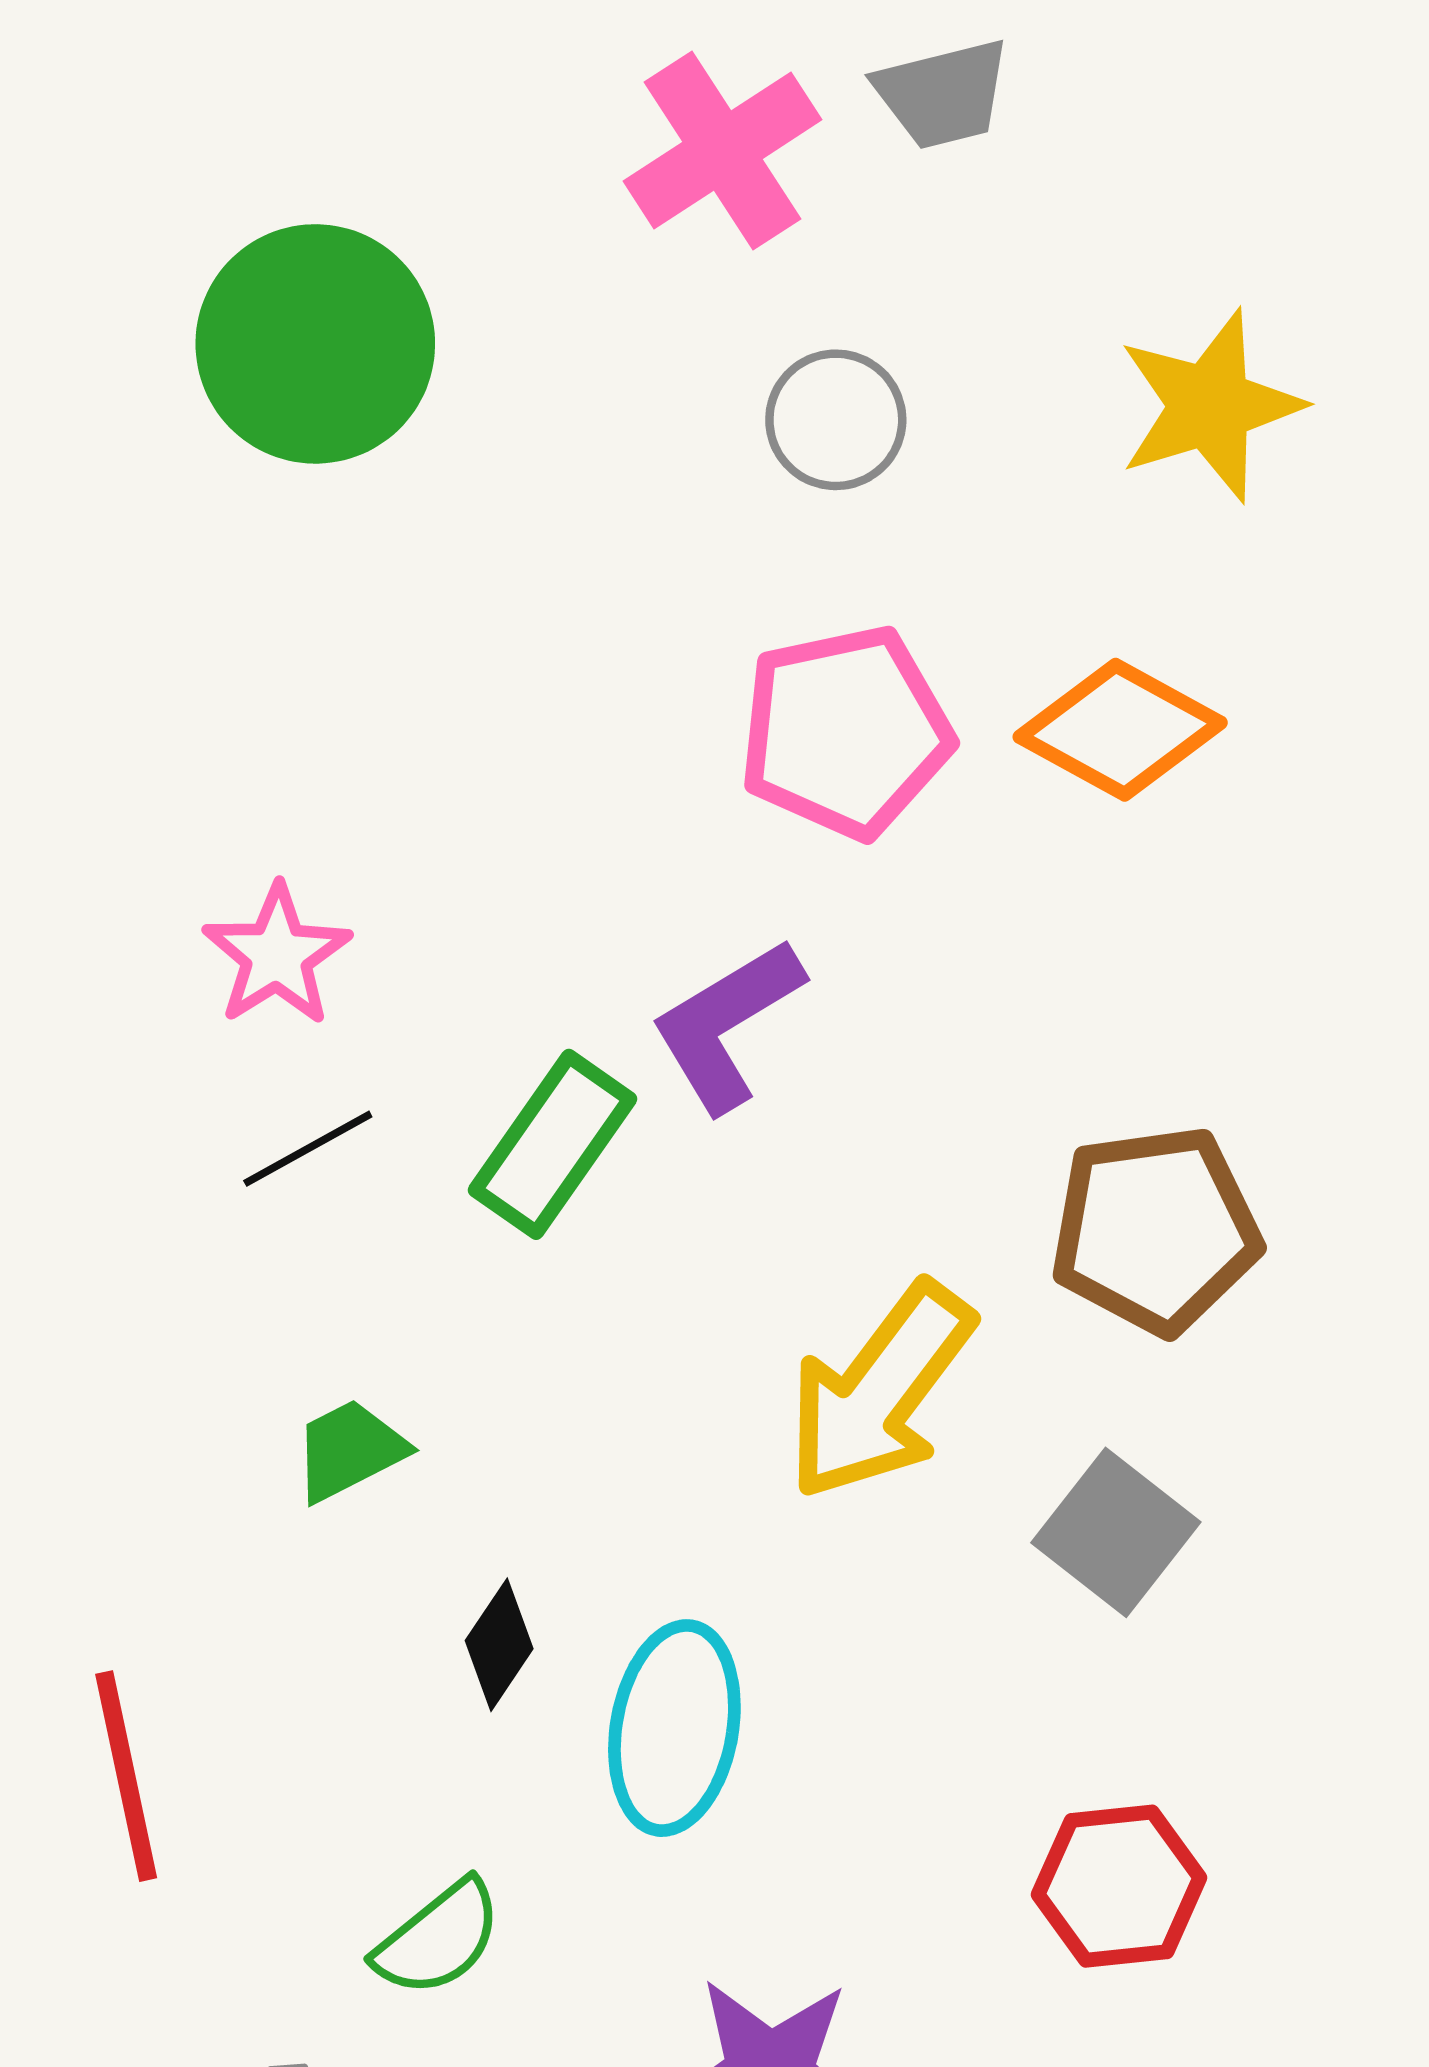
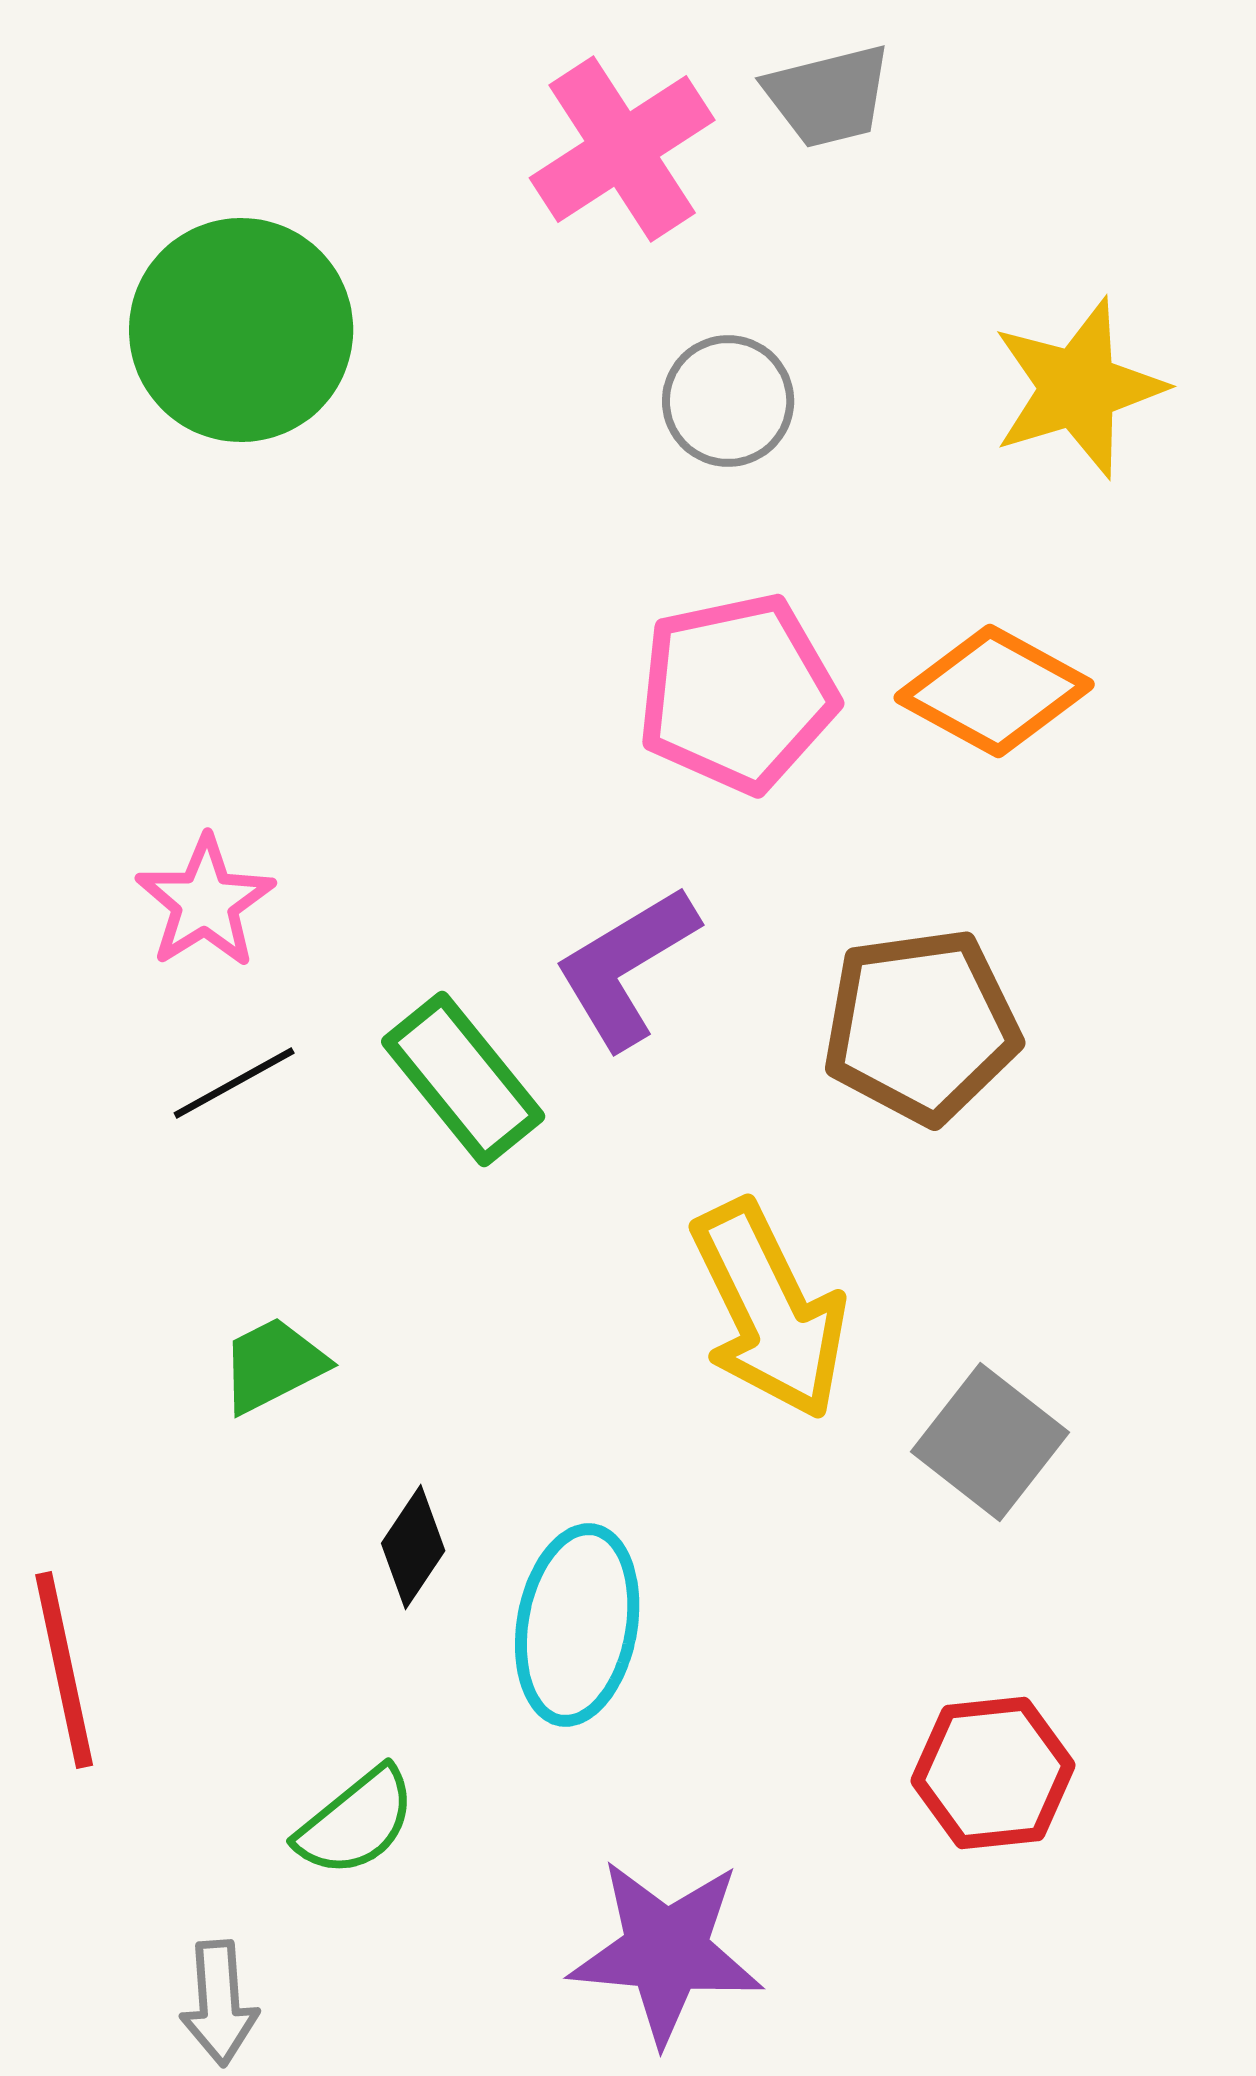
green rectangle: (553, 1144) -> (463, 1079), turned -74
brown pentagon: (1155, 1230) -> (921, 1026), moved
yellow arrow: (880, 1391) -> (769, 1310), turned -63

